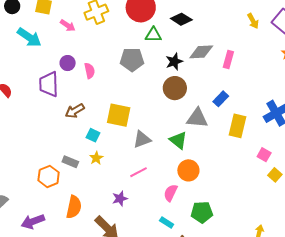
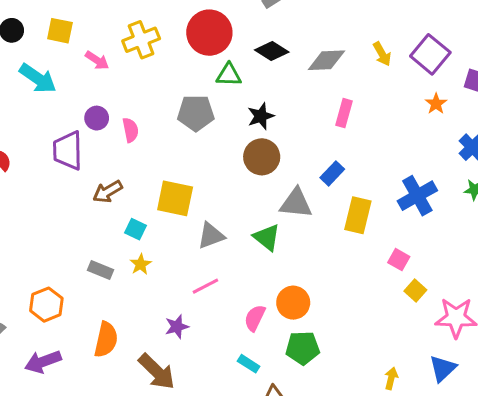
gray diamond: (201, 52) -> (326, 60), moved
orange circle: (188, 170) -> (293, 303), moved
orange hexagon: (49, 176) -> (46, 305), moved

